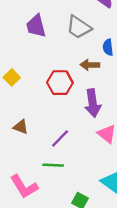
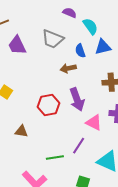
red hexagon: (60, 83) -> (48, 105), moved
purple line: (60, 138) -> (79, 146), moved

